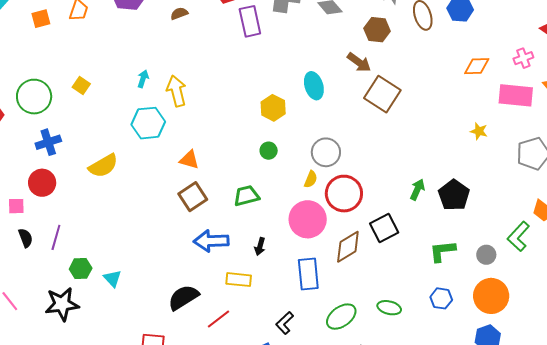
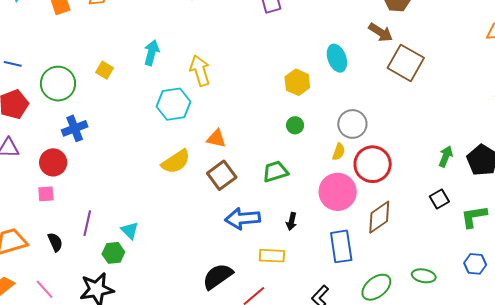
cyan arrow: (143, 79) -> (152, 53), moved, size x1.4
yellow semicircle: (103, 166) -> (176, 162), moved
red circle: (42, 183) -> (53, 162), moved
black square: (384, 228) -> (439, 199), moved, size x0.7
black semicircle: (26, 238) -> (55, 242), moved
cyan triangle: (112, 278) -> (130, 230), moved

